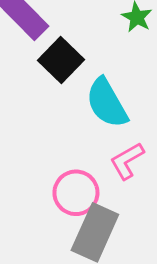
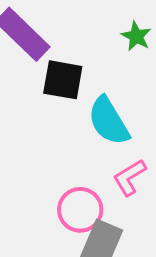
black square: (61, 60) -> (63, 80), turned -33

